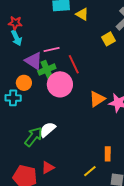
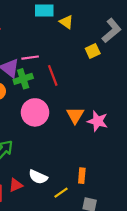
pink circle: (60, 84) -> (35, 112), moved
orange triangle: (97, 99) -> (75, 115), turned -30
white semicircle: (47, 130) -> (38, 177), moved, turned -120

